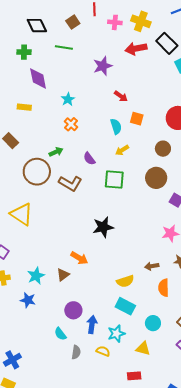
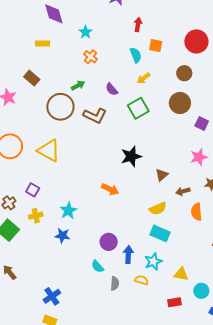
red arrow: (121, 96) -> (138, 25), turned -112
green square: (114, 180) -> (138, 108), turned -30
brown triangle: (63, 275) -> (162, 175), moved
cyan circle: (153, 323) -> (201, 291), moved

